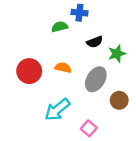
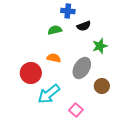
green semicircle: (60, 27) -> (55, 30), moved
black semicircle: (95, 42) -> (84, 26), moved
red circle: (29, 71) -> (31, 73), moved

